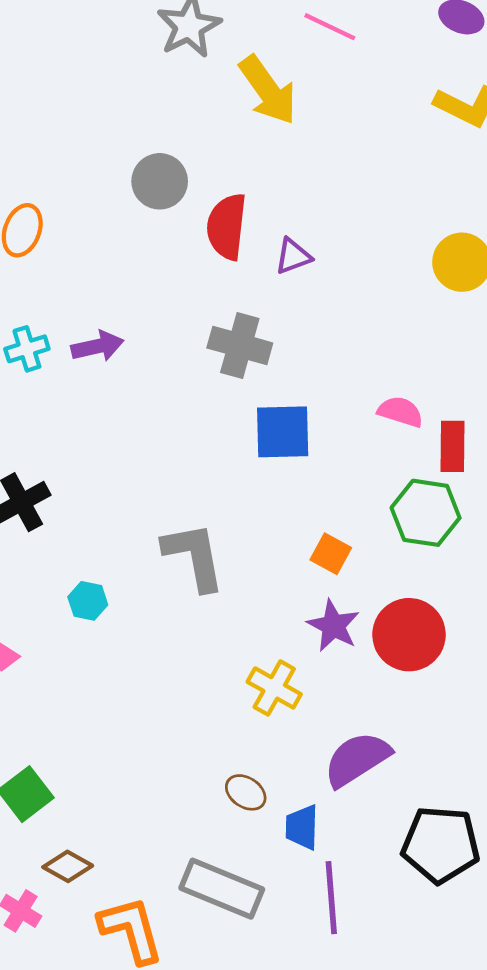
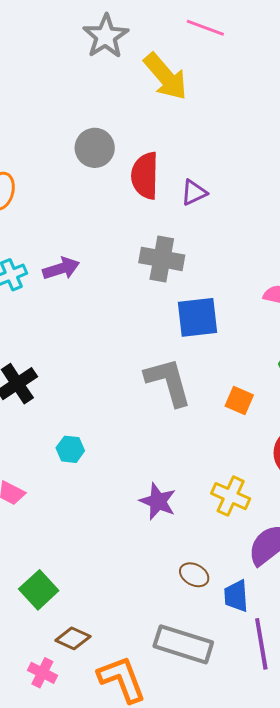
gray L-shape: (194, 556) -> (168, 382), moved
purple star: (333, 626) -> (158, 501), moved
yellow cross: (274, 688) -> (231, 496), moved

